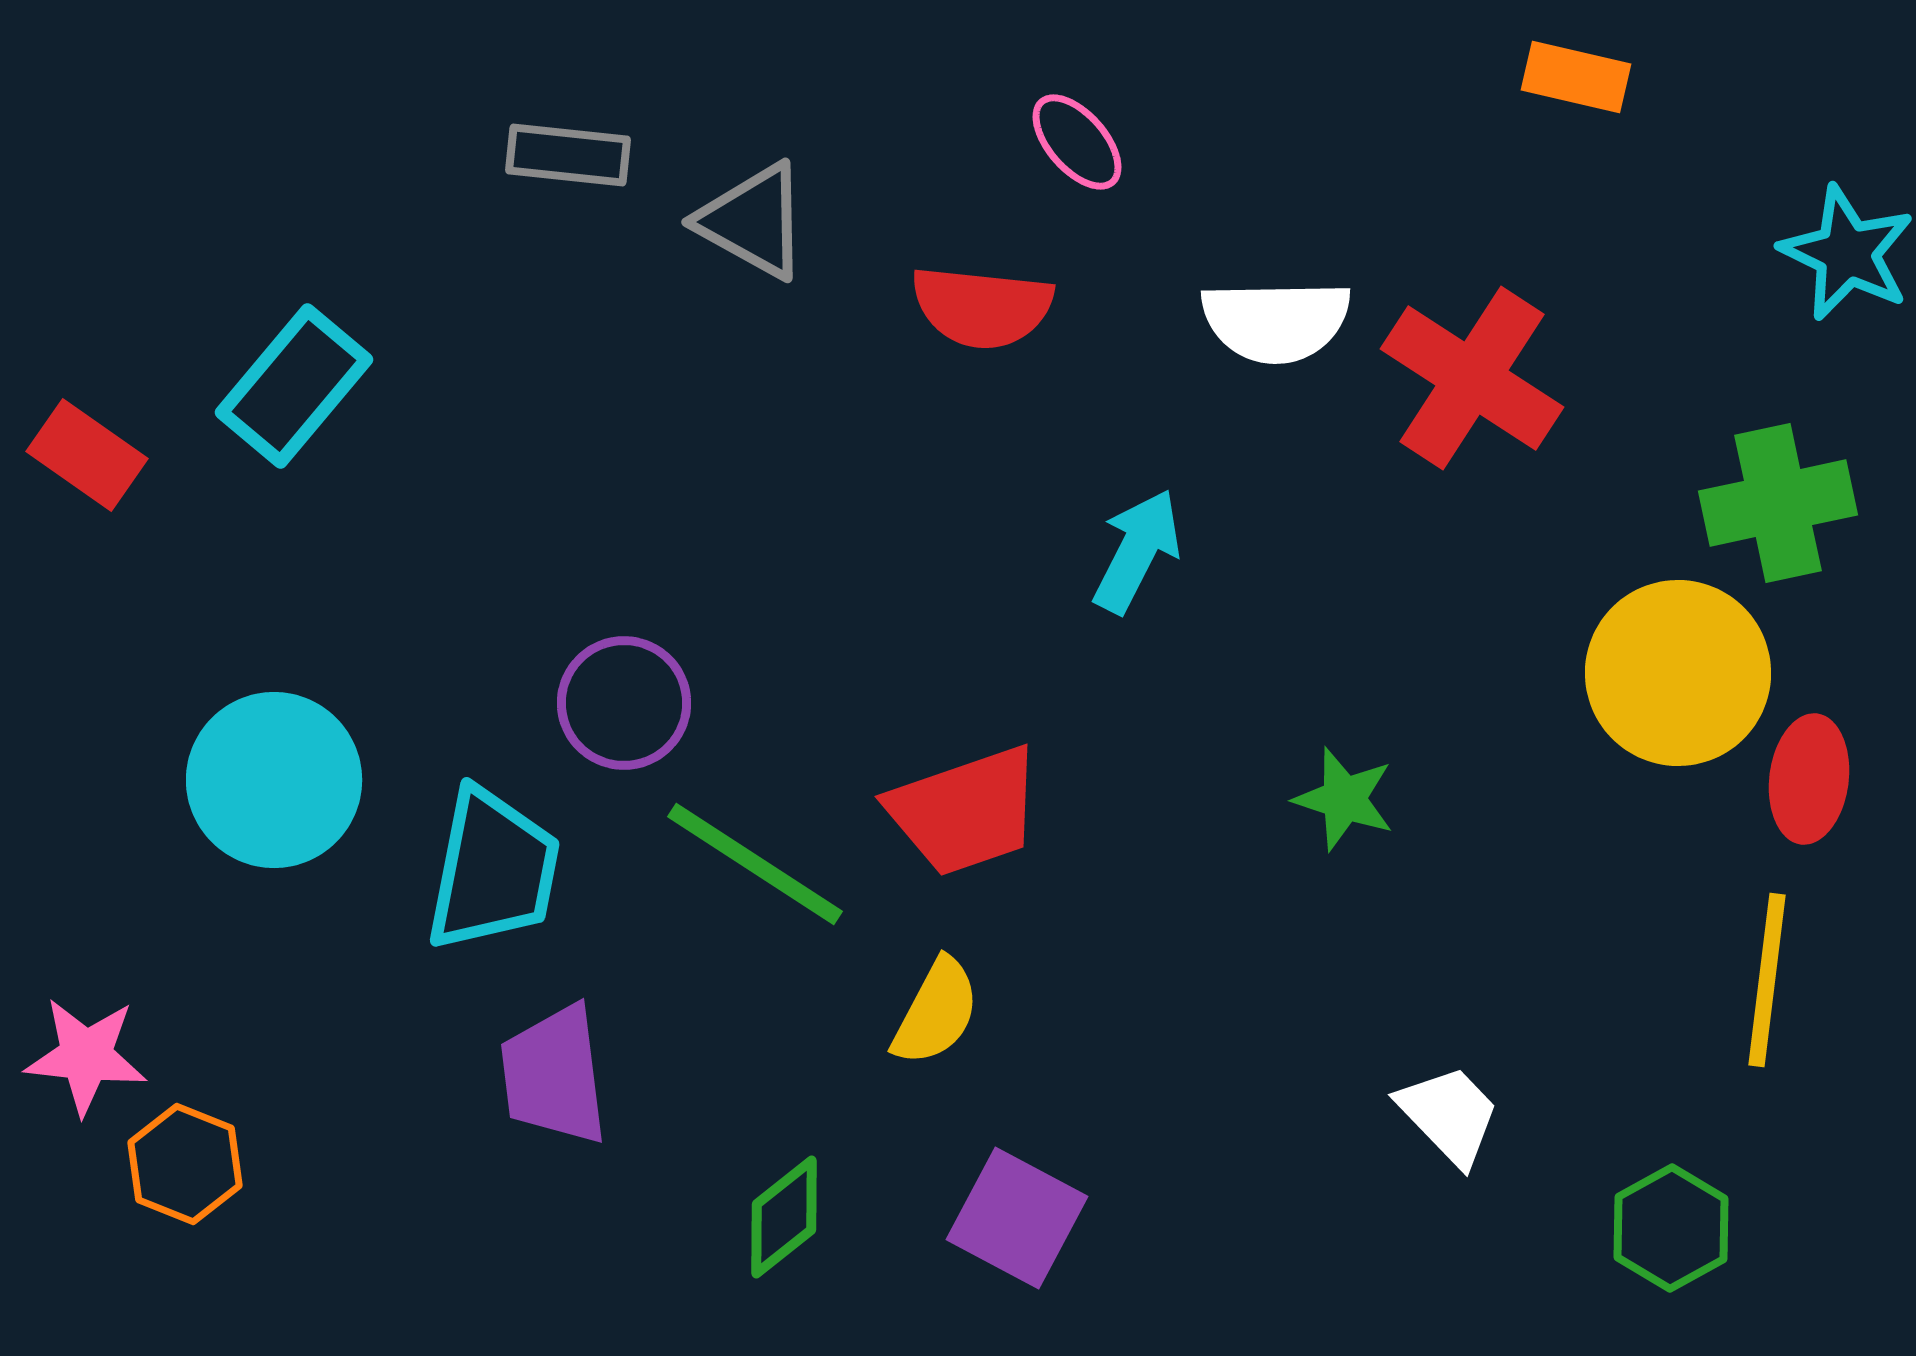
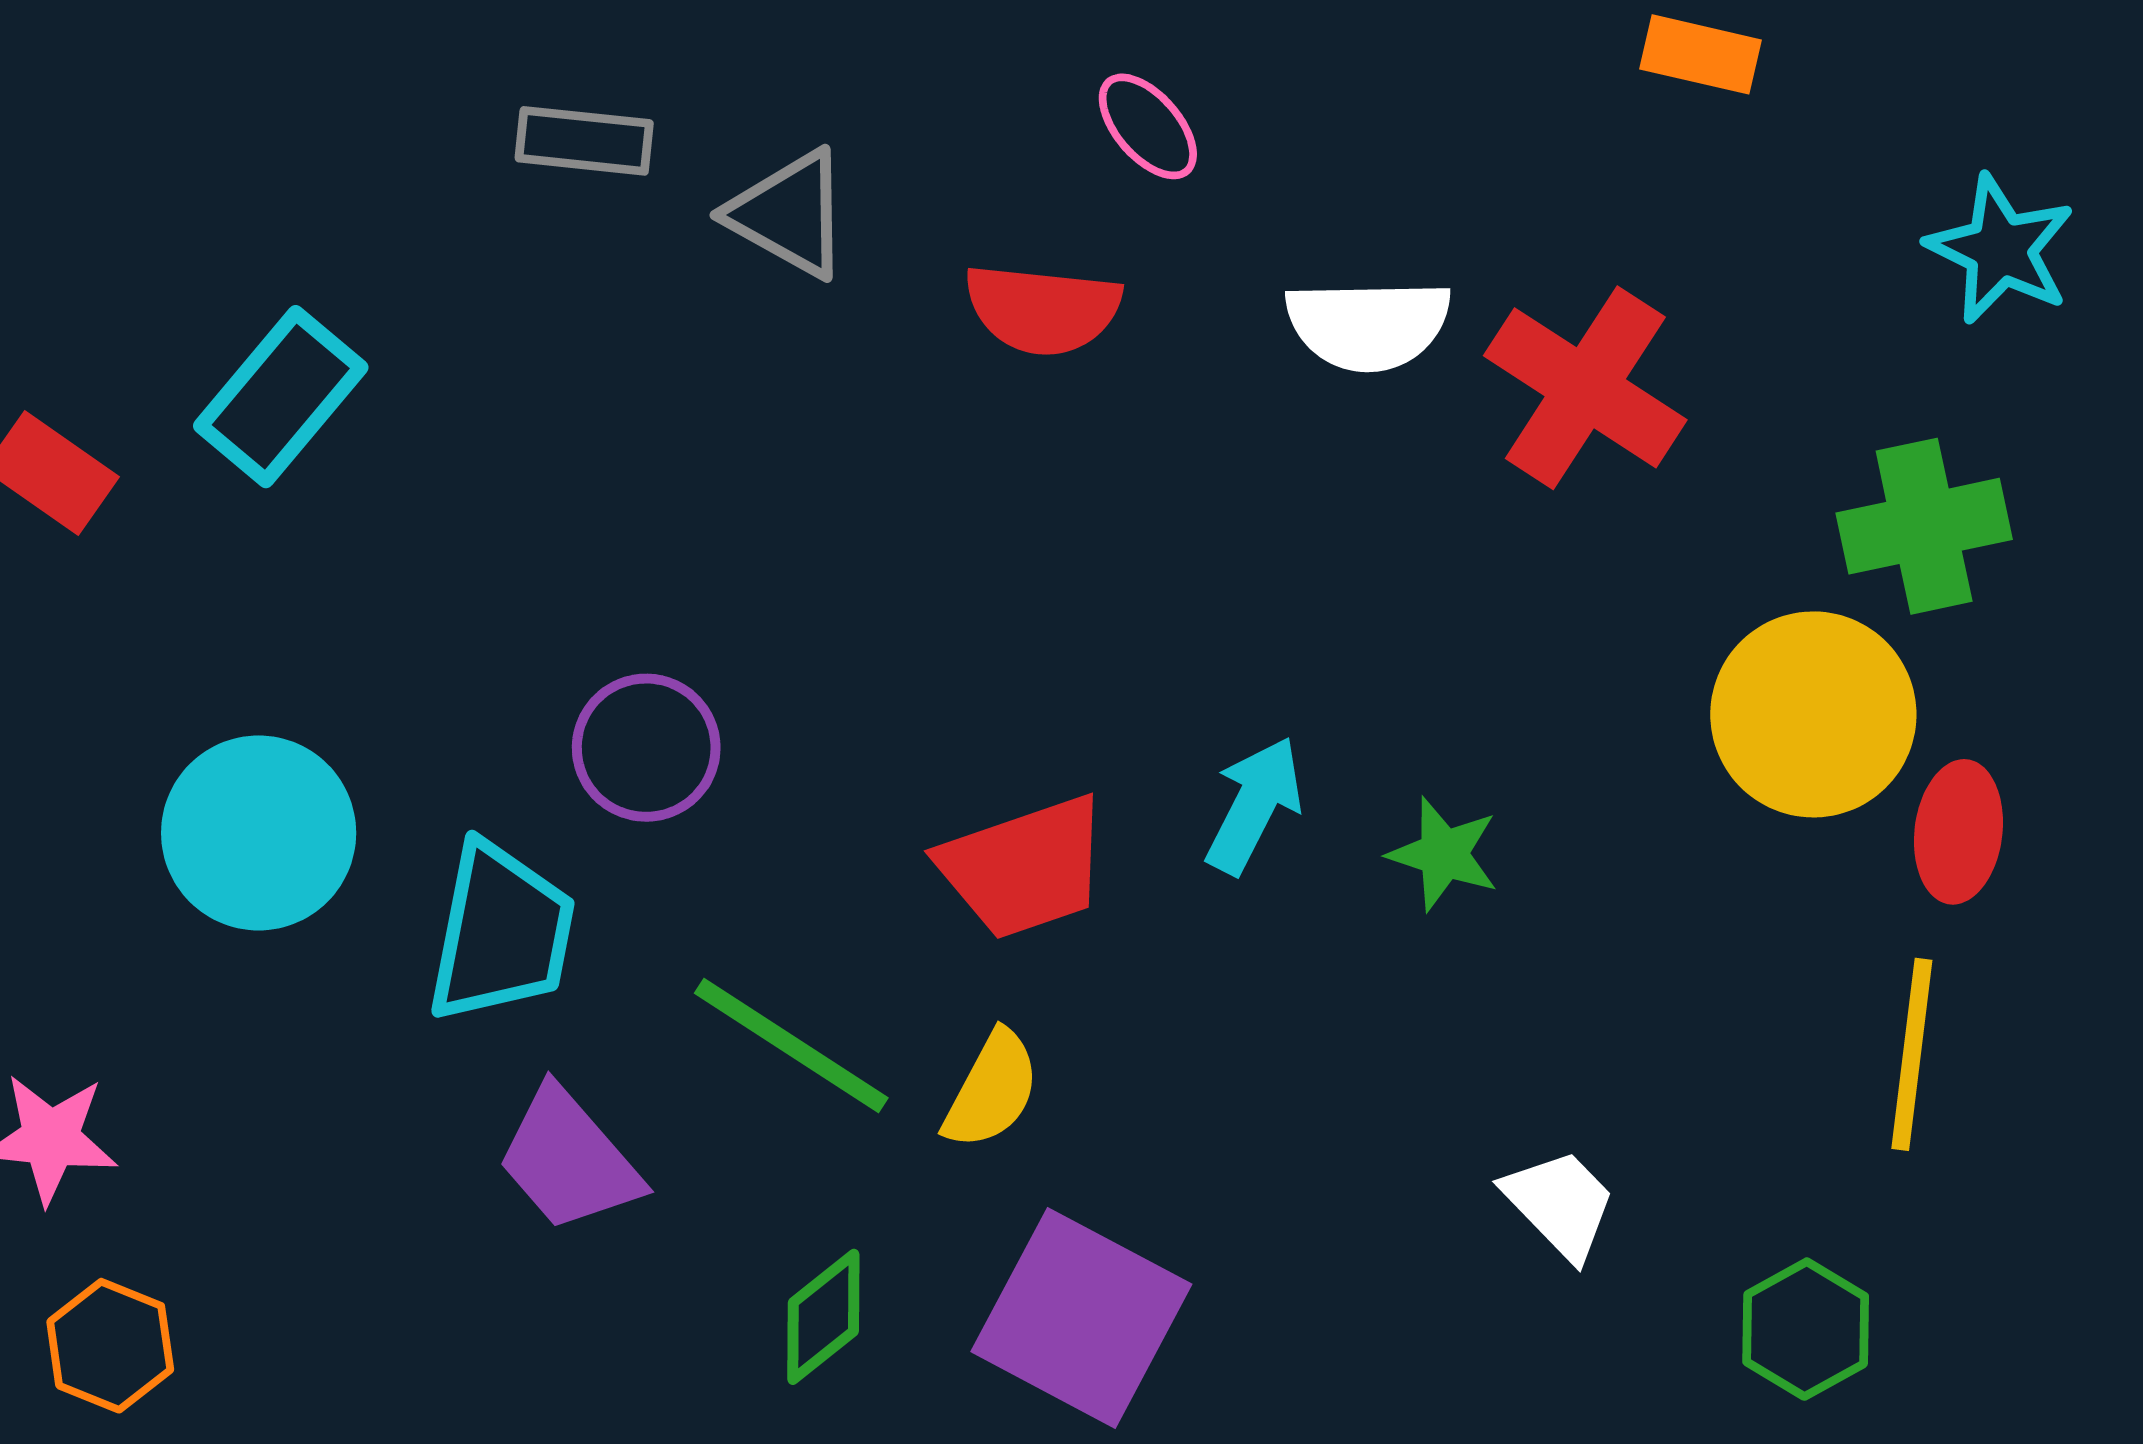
cyan arrow: (1137, 551) -> (1254, 805), moved
green line: (755, 864) -> (791, 1046), moved
purple trapezoid: (554, 1075) -> (569, 1160), turned -34
orange hexagon: (185, 1164) -> (110, 1346), moved
purple square: (1017, 1218) -> (1081, 1318), size x1.4

